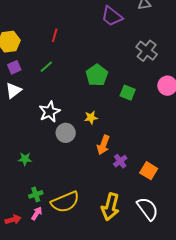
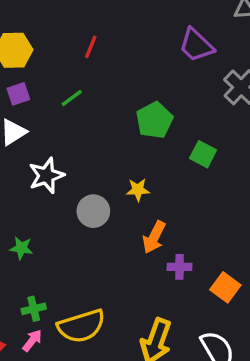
purple trapezoid: (112, 16) -> (196, 45), moved
white star: (50, 112) -> (46, 175), moved
purple cross: (120, 161) -> (180, 267), turned 32

